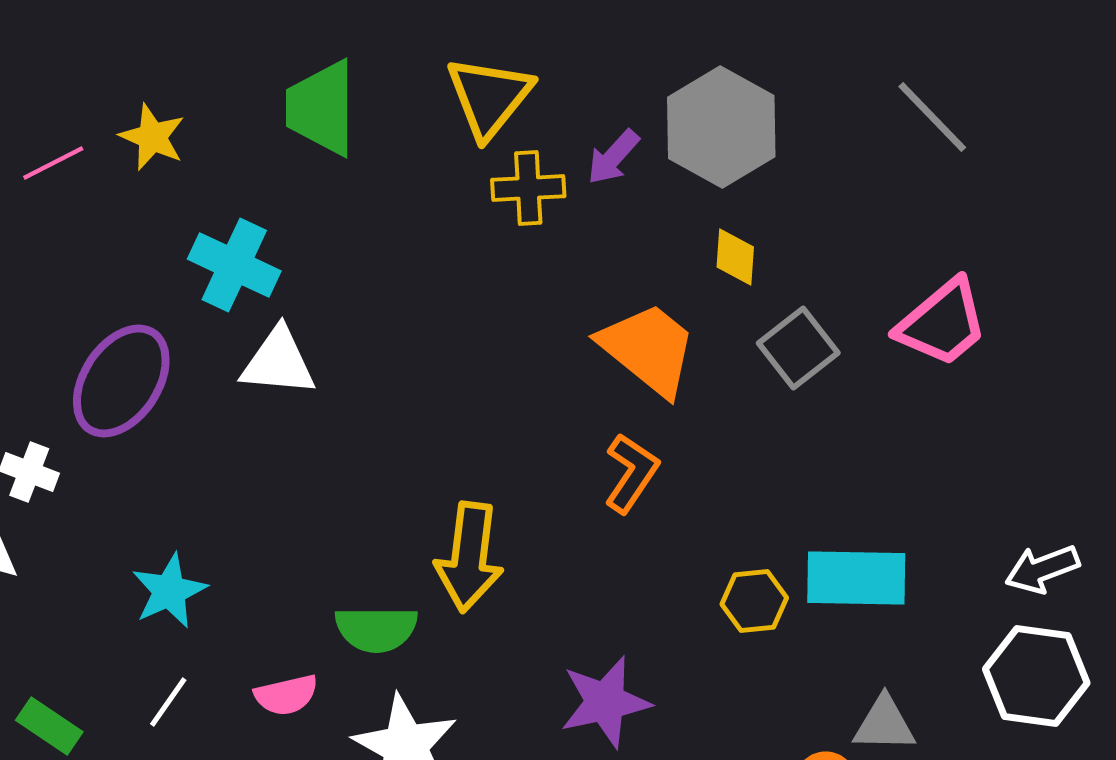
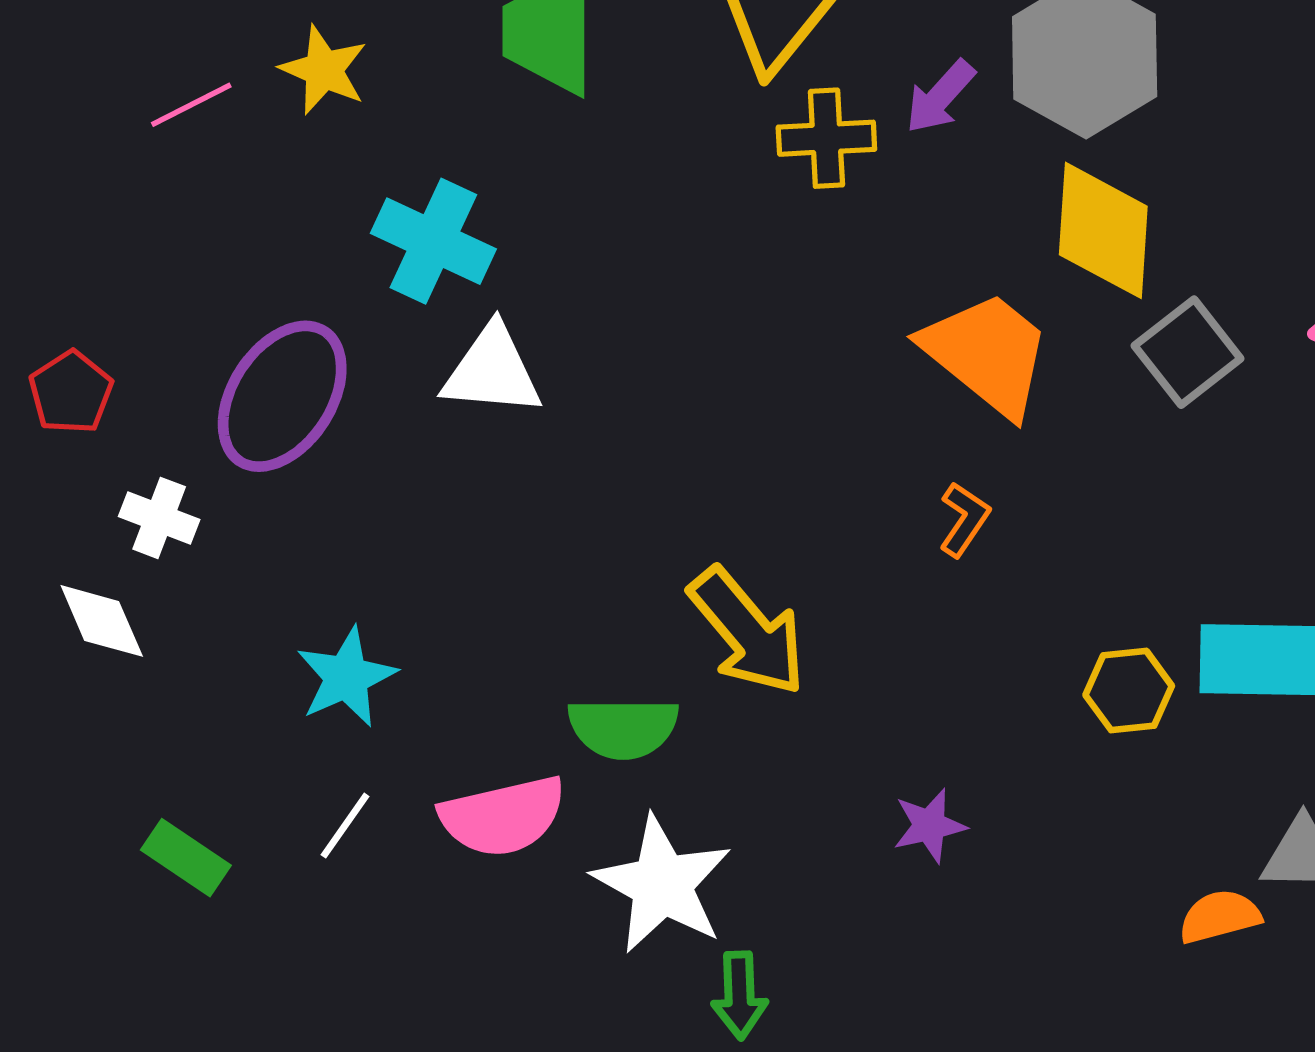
yellow diamond: (735, 257) -> (1103, 230), size x1.8
orange L-shape: (631, 473) -> (964, 519), size x0.7
yellow arrow: (469, 557) -> (748, 632), turned -47
pink semicircle: (286, 695) -> (503, 816), size x1.5
purple star: (605, 702) -> (929, 826), size x0.6

